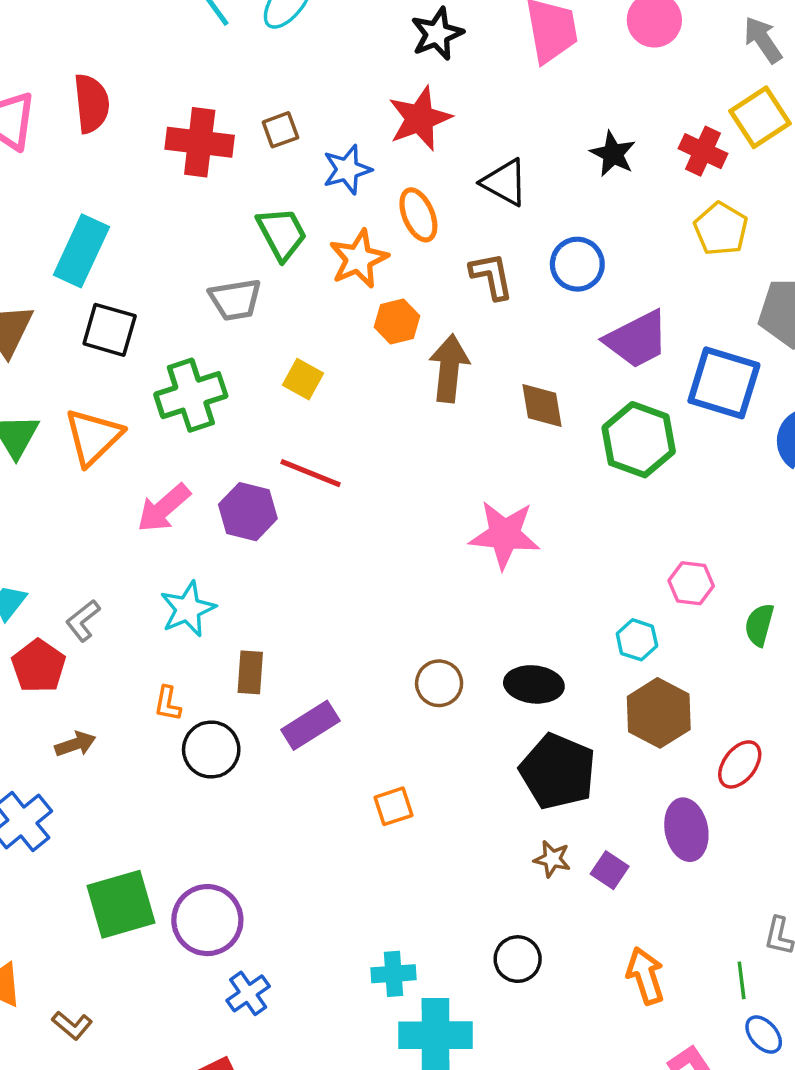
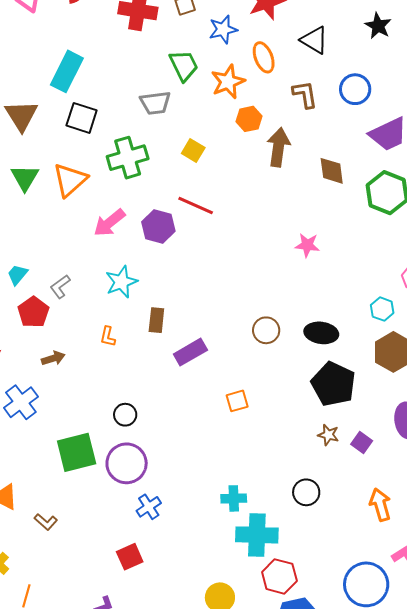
pink star: (504, 535) -> (307, 245), size x0.6
black circle: (211, 750) -> (125, 415), moved, size x0.7

